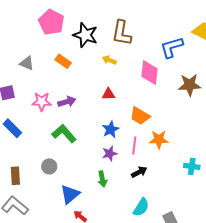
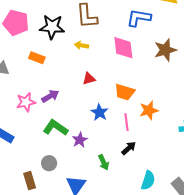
blue L-shape: (172, 47) -> (139, 18), turned 40
purple star: (110, 153) -> (80, 140), moved
black arrow: (139, 172) -> (129, 148), moved
brown rectangle: (15, 176) -> (30, 181), moved

